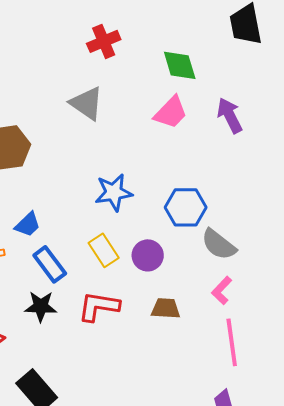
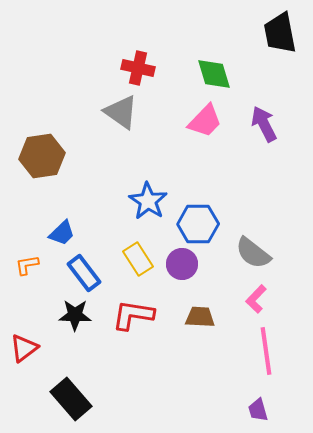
red cross: (104, 41) -> (138, 68), moved, turned 36
blue star: (114, 192) -> (148, 201), turned -30
blue hexagon: (186, 207) -> (198, 224), moved

